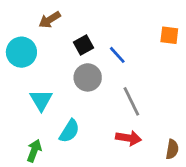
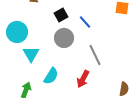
cyan circle: (21, 52) -> (17, 32), moved
red arrow: (128, 138) -> (83, 79), moved, turned 108

